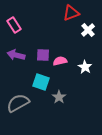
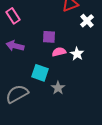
purple square: (43, 55) -> (49, 37), moved
white star: (85, 67) -> (77, 54), moved

